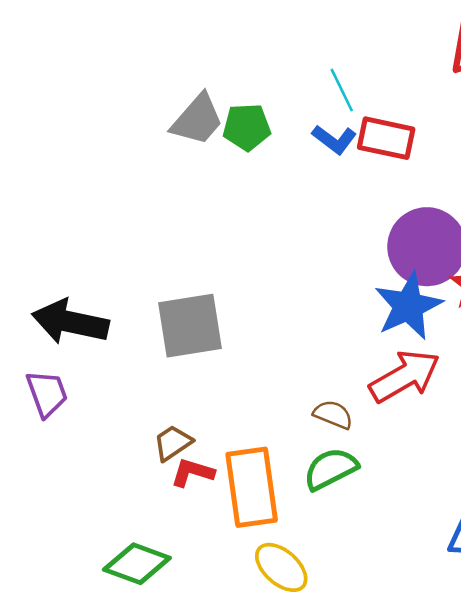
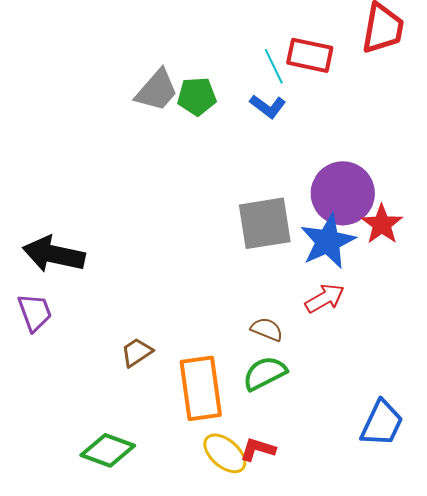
red rectangle: (386, 138) -> (310, 55), moved
gray square: (190, 326) -> (265, 223), moved
red arrow: (405, 376) -> (325, 298), size x0.7
red L-shape: (192, 472) -> (258, 449), moved

